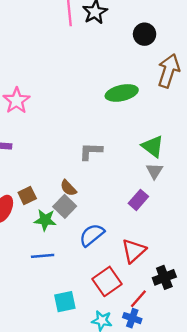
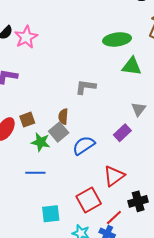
green triangle: (153, 146) -> (132, 66), moved, turned -35
brown semicircle: (68, 188) -> (63, 117), turned 42
blue semicircle: (92, 235) -> (84, 145), moved

